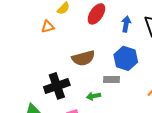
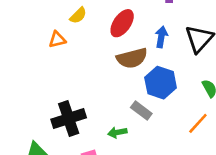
brown semicircle: (83, 58) -> (132, 58), moved
gray rectangle: (111, 80) -> (141, 111), turned 35

